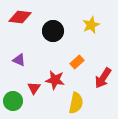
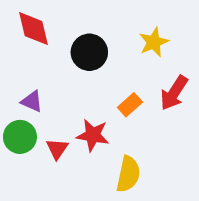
red diamond: (20, 17) -> (33, 29), turned 70
red arrow: (103, 78) -> (174, 93), moved
green circle: (13, 101) -> (20, 137), moved

